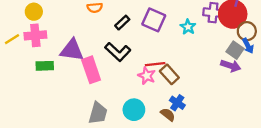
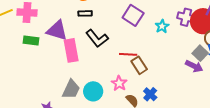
black rectangle: (122, 23) -> (85, 13), moved, turned 32
pink star: (147, 76) -> (119, 83), moved
blue cross: (177, 103) -> (150, 94), moved
cyan circle: (134, 110) -> (93, 91), moved

